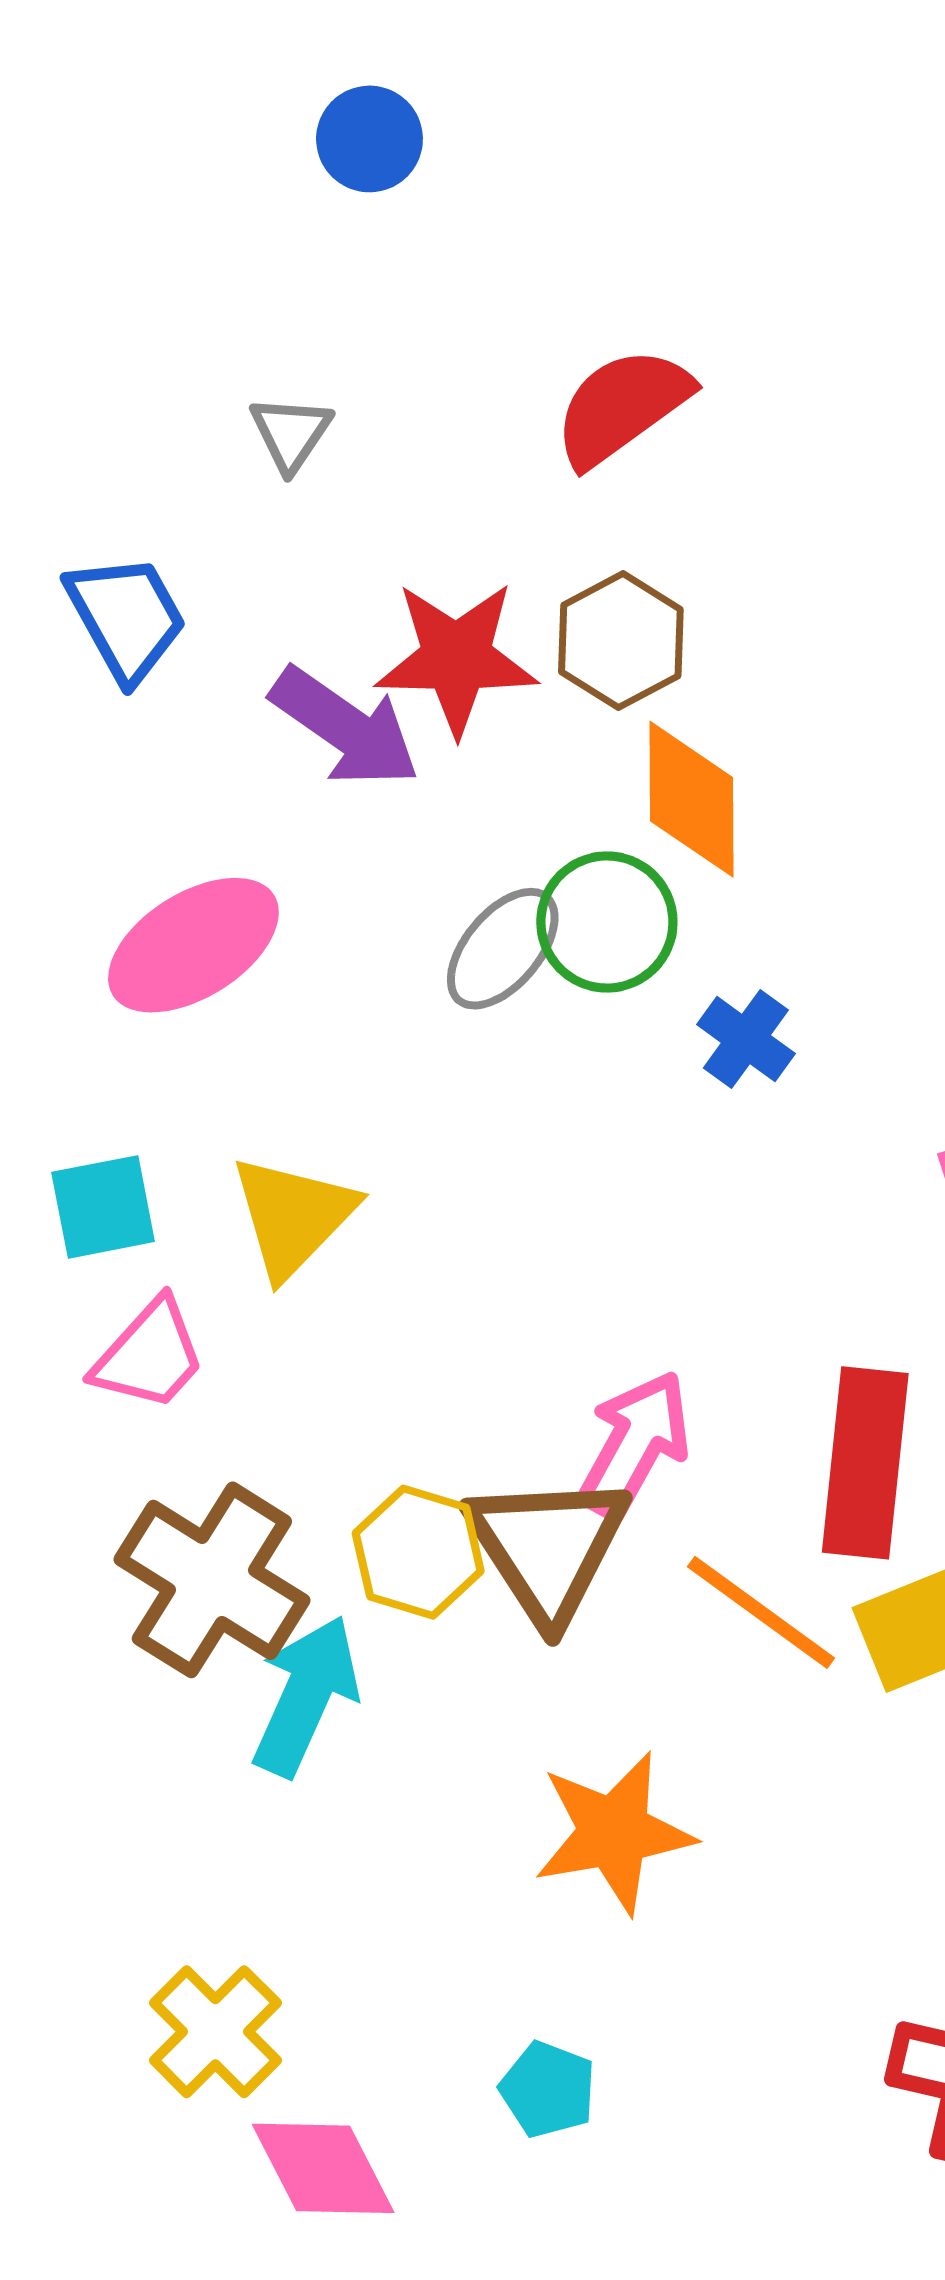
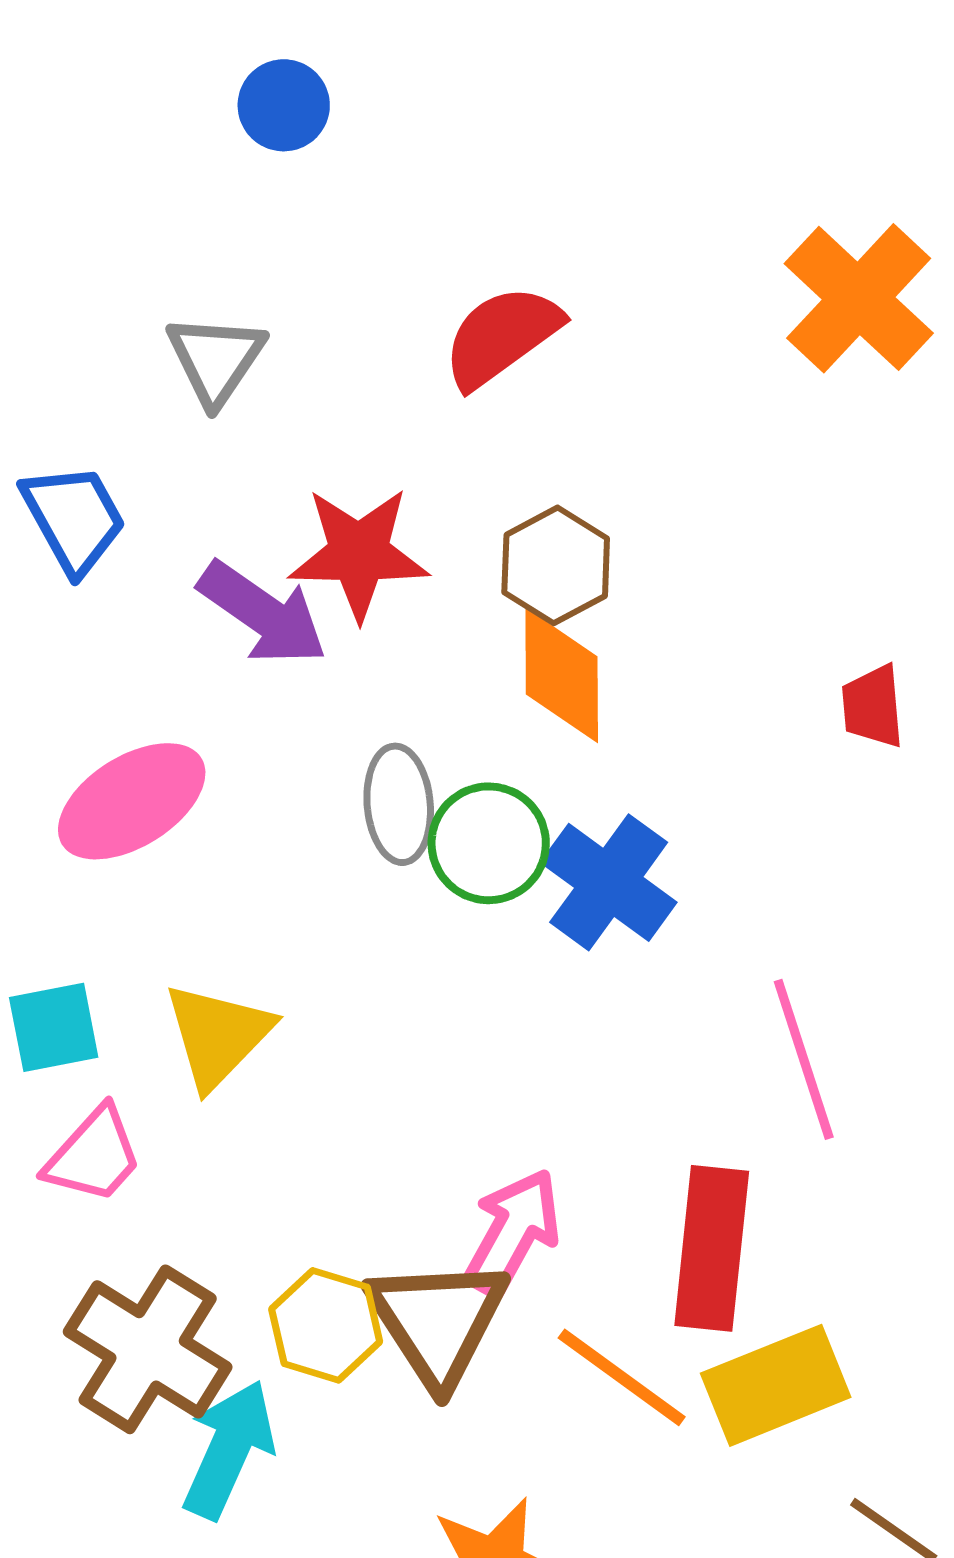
gray triangle: (291, 433) -> (216, 359), size x1.4
brown hexagon: (621, 641) -> (556, 565), moved
green circle: (607, 922) -> (489, 843), moved
gray ellipse: (503, 949) -> (399, 804), turned -45
blue cross: (746, 1039) -> (609, 882), size x1.6

